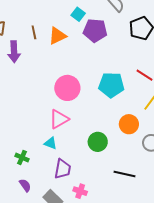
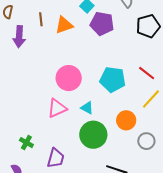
green circle: (98, 142) -> (93, 135), size x1.4
cyan triangle: (51, 143) -> (87, 108), moved
green cross: (22, 158) -> (26, 143), moved

